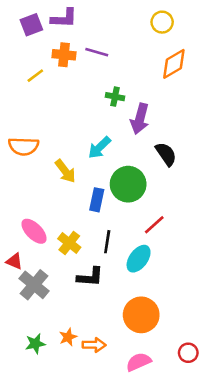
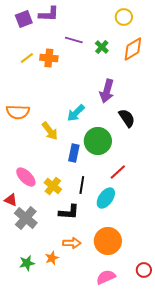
orange cross: (64, 55) -> (49, 58), moved
green cross: (115, 97) -> (102, 47), moved, turned 32
orange arrow: (94, 345) -> (72, 243), moved

